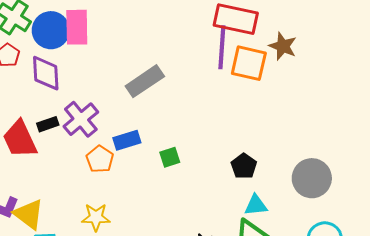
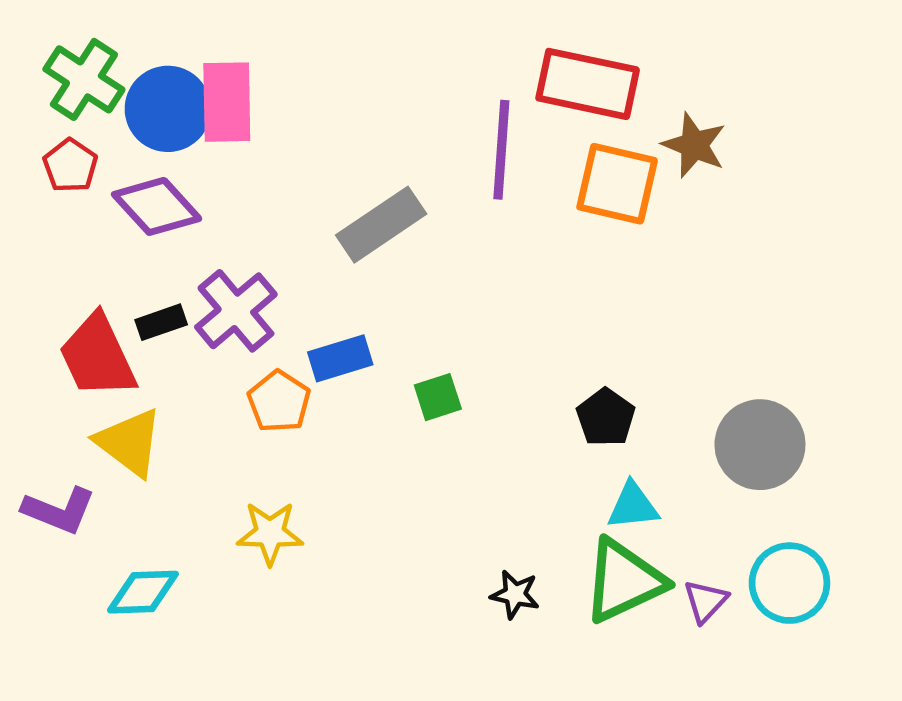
purple line: (222, 47) -> (501, 150), moved
purple diamond: (46, 73) -> (157, 206), turned -39
yellow triangle: (29, 214) -> (129, 442), moved

